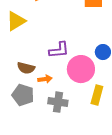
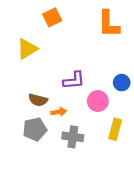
pink circle: (81, 69) -> (98, 101), size x0.7
gray pentagon: (23, 95) -> (35, 129), turned -30

